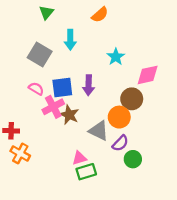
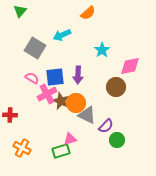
green triangle: (46, 12) -> (20, 11), moved
cyan arrow: (70, 40) -> (62, 35), turned 66
orange circle: (119, 117) -> (76, 103), moved
orange cross: (20, 153) -> (22, 148), moved
green rectangle: (86, 172) -> (61, 151), moved

